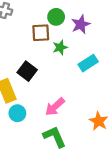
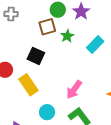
black square: (27, 71) -> (36, 56), moved
cyan circle: (17, 113) -> (47, 112), moved

